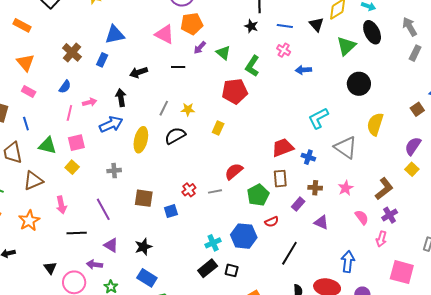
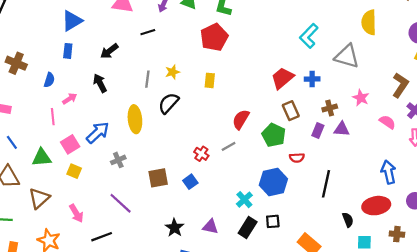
brown cross: (72, 52) -> (16, 63), moved
blue semicircle: (65, 87) -> (49, 80), moved
blue arrow: (111, 124) -> (98, 133), moved
red semicircle: (272, 222) -> (297, 158), turned 40
purple triangle: (321, 222) -> (342, 129), moved
purple triangle: (111, 245) -> (210, 227), moved

